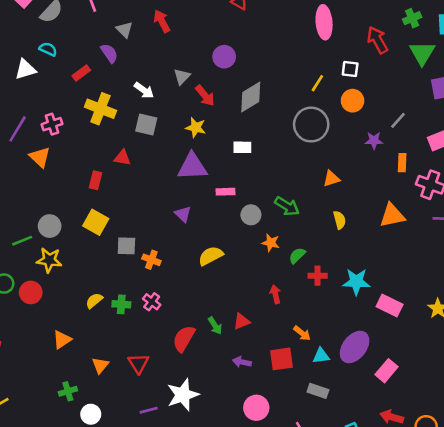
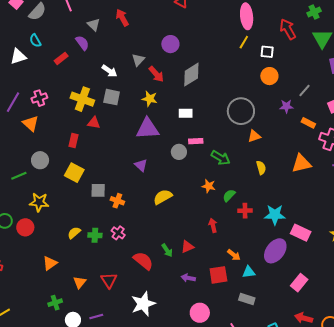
cyan semicircle: (48, 49) -> (35, 41), turned -144
yellow line: (317, 83) -> (244, 42), moved
yellow cross: (100, 109) -> (82, 99), moved
gray circle: (311, 125) -> (241, 111), moved
orange rectangle: (402, 163) -> (308, 123), turned -64
pink rectangle: (225, 192) -> (196, 141), moved
gray circle: (251, 215) -> (179, 152), moved
gray circle: (50, 226) -> (40, 160), moved
green line: (22, 241) -> (19, 176), moved
red semicircle: (184, 339) -> (143, 261), turned 100
purple ellipse: (355, 347) -> (275, 251), moved
purple line: (149, 410) -> (96, 317), moved

